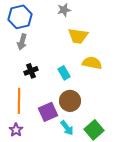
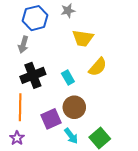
blue hexagon: (20, 17) -> (35, 18), moved
yellow semicircle: (92, 63) -> (98, 67), turned 120
black cross: (31, 71) -> (33, 75), size x1.6

